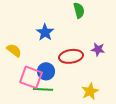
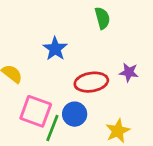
blue circle: (46, 71) -> (75, 114), moved
green line: (43, 89) -> (52, 128), turned -72

